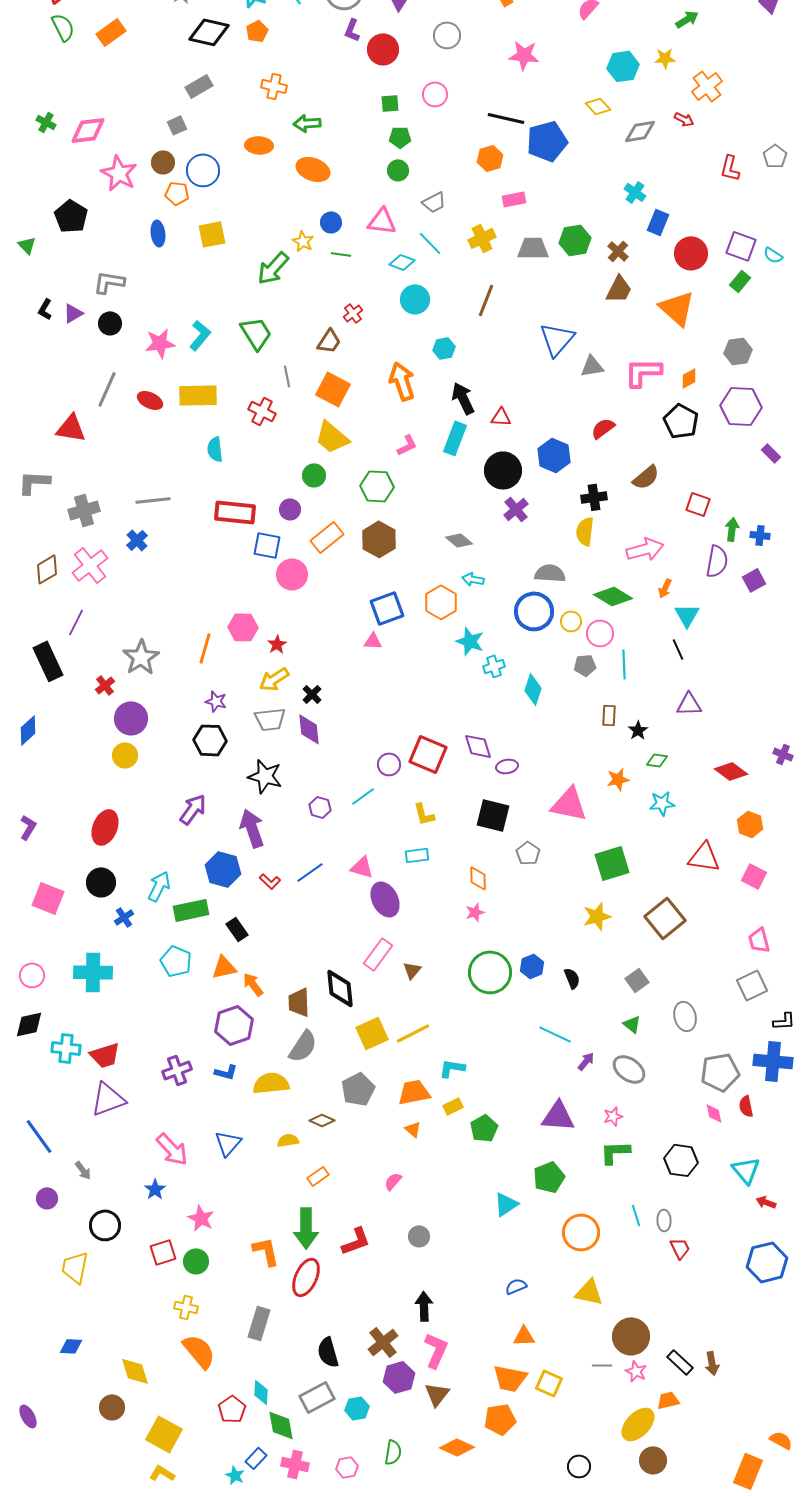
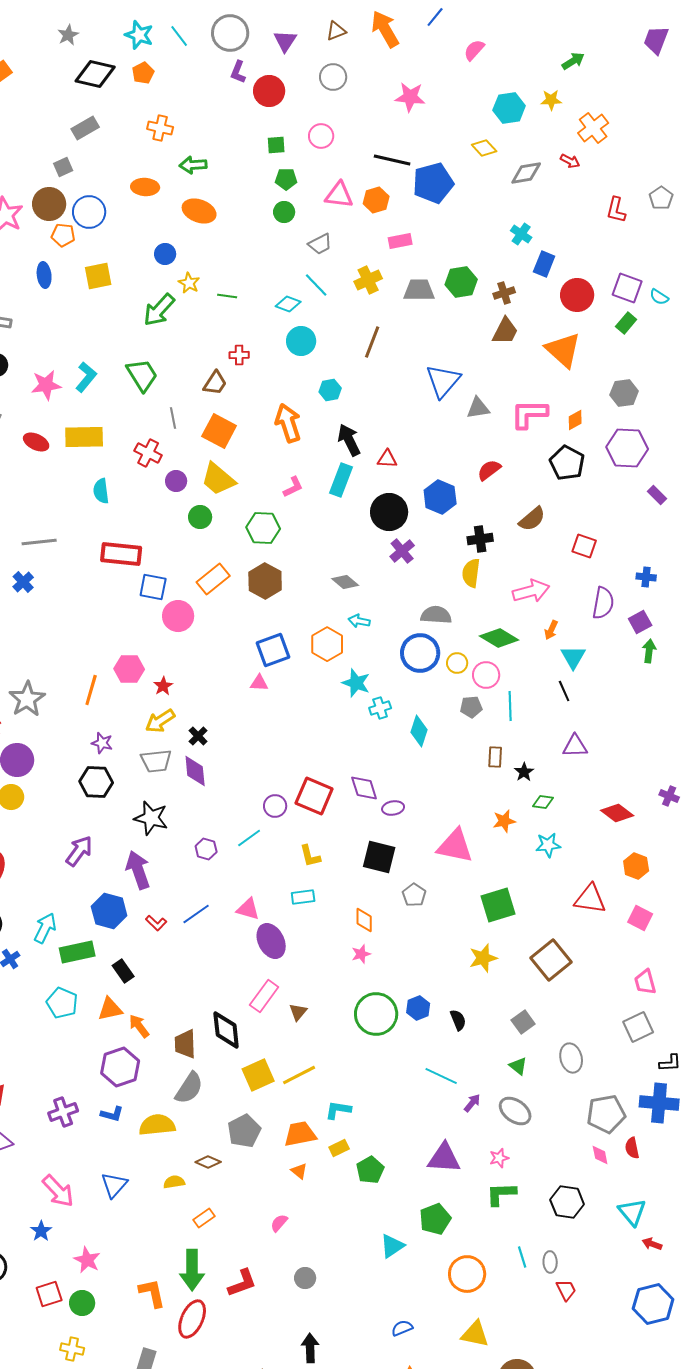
brown circle: (163, 162) -> (49, 204), size x1.4
pink triangle: (382, 221) -> (339, 195), moved
blue circle: (331, 222) -> (165, 254), moved
brown cross: (618, 251) -> (504, 293), turned 30
red cross: (353, 313) -> (239, 355), turned 36
purple circle: (290, 509) -> (176, 481), moved
green arrow: (732, 529) -> (649, 651), moved

